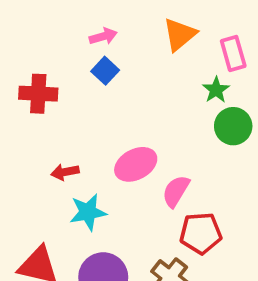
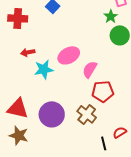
red arrow: (65, 172) -> (28, 52), moved
cyan star: (88, 212) -> (44, 69), moved

